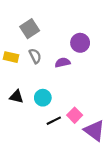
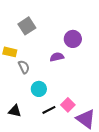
gray semicircle: (35, 56) -> (24, 67), moved
black triangle: (16, 97) -> (15, 111), moved

